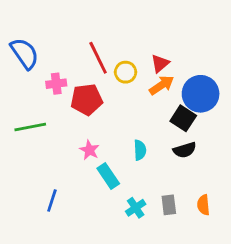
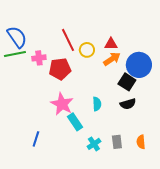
red triangle: (160, 63) -> (111, 44), turned 40
green line: (30, 127) -> (15, 54), moved
pink star: (89, 150) -> (62, 104), size x1.6

